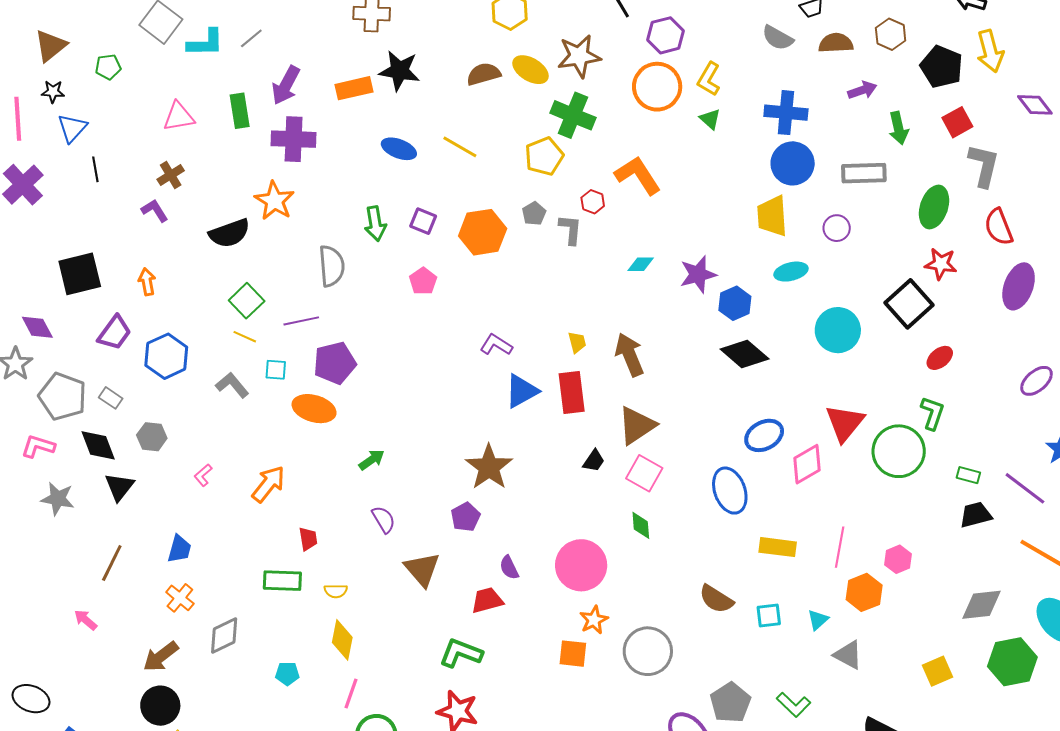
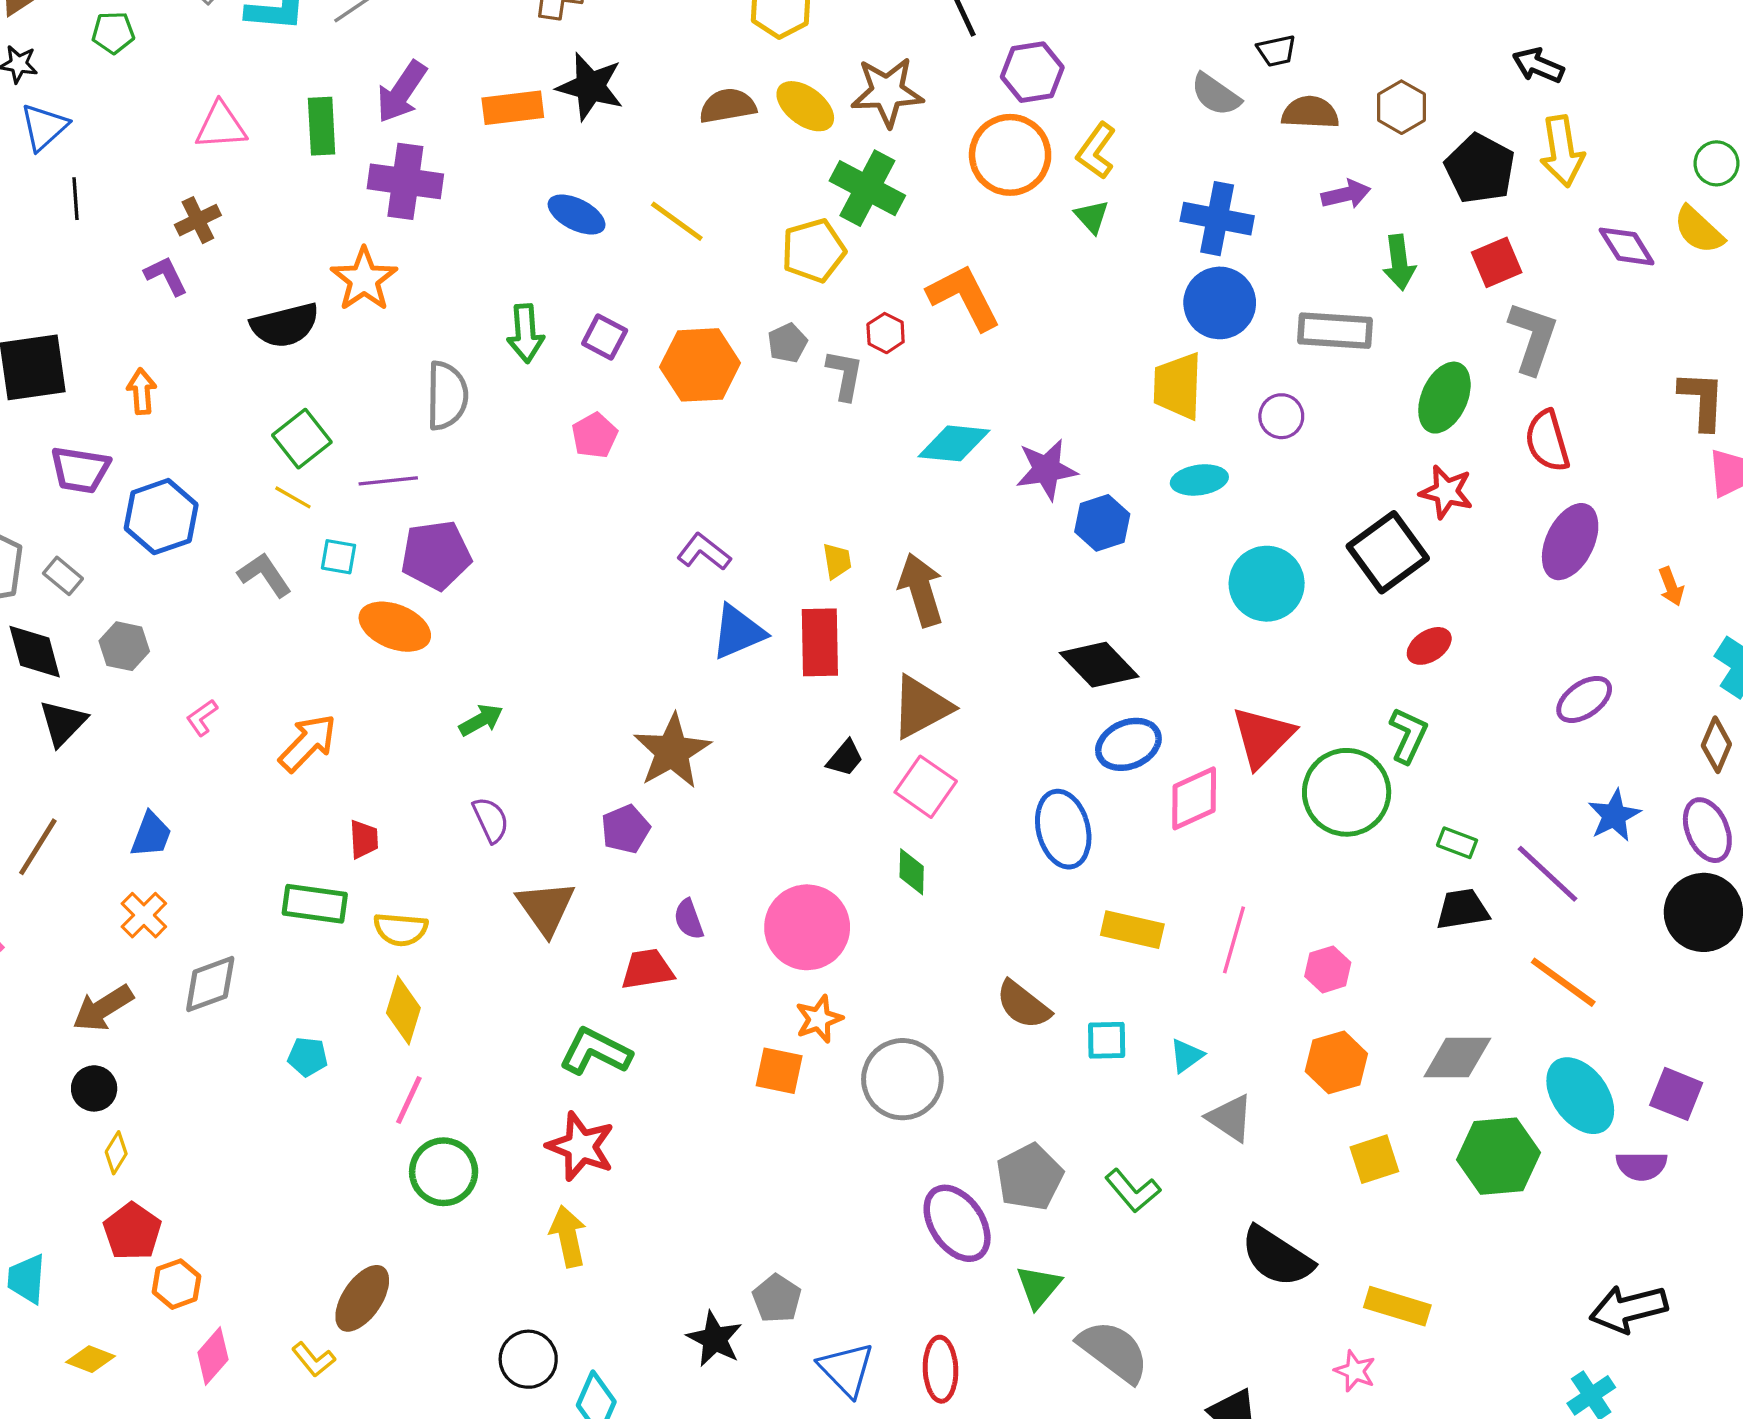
cyan diamond: (641, 264) -> (954, 443), size x1.6
purple trapezoid: (115, 333) -> (80, 470), turned 57
black diamond: (745, 354) -> (1099, 665), moved
yellow semicircle: (336, 591) -> (401, 929), size x1.4
orange hexagon: (864, 592) -> (1336, 1062), moved
black circle: (160, 706) -> (94, 1088), size x0.7

